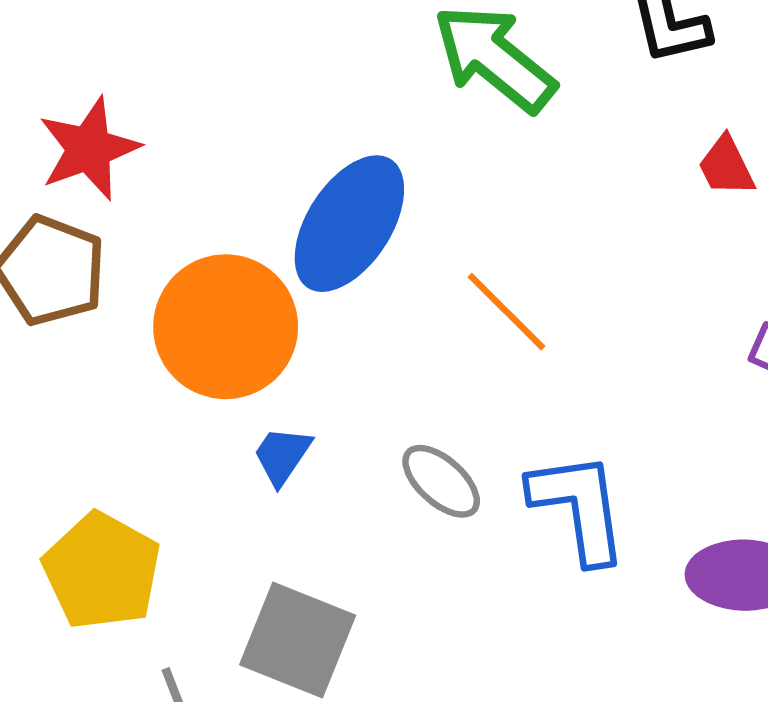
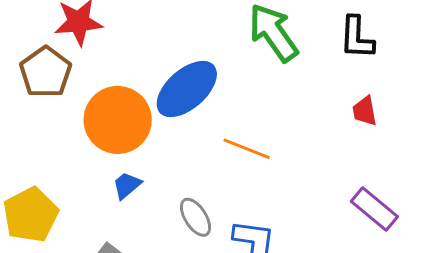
orange line: (506, 312) -> (247, 149), turned -39

